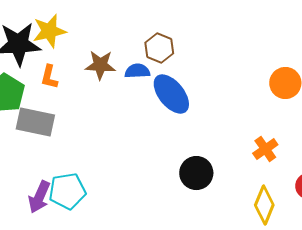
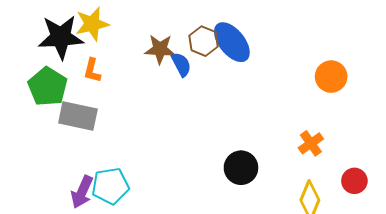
brown star: (100, 65) -> (160, 49), moved
blue semicircle: (137, 71) -> (181, 64), turned 65
blue ellipse: (171, 94) -> (232, 42), moved

